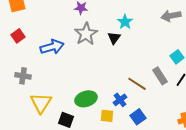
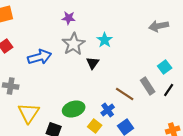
cyan star: (125, 22) -> (105, 40), moved
black triangle: (114, 38) -> (93, 63), moved
yellow square: (107, 116) -> (95, 126), turned 32

